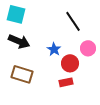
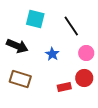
cyan square: (16, 14) -> (35, 19), moved
red circle: (70, 63) -> (84, 78), moved

